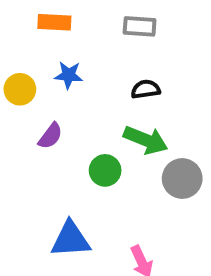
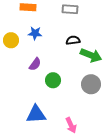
purple semicircle: (50, 136) -> (35, 64), moved
green arrow: (146, 140) -> (91, 55), moved

